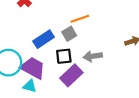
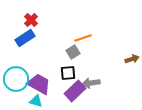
blue rectangle: (44, 39) -> (25, 38), moved
gray arrow: (93, 56) -> (91, 83), moved

